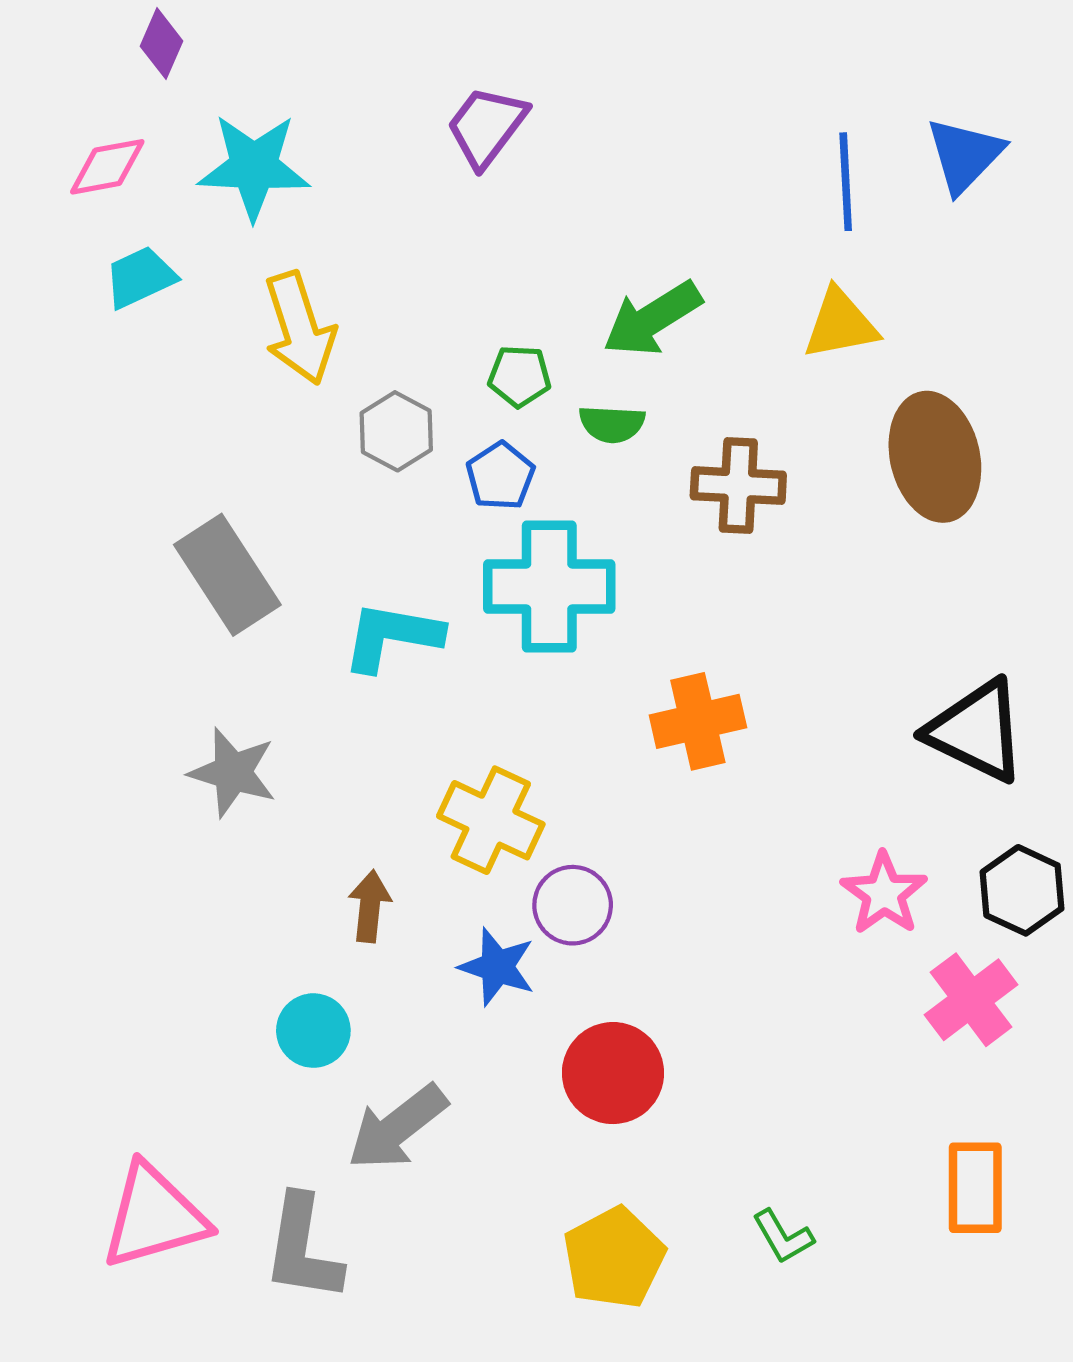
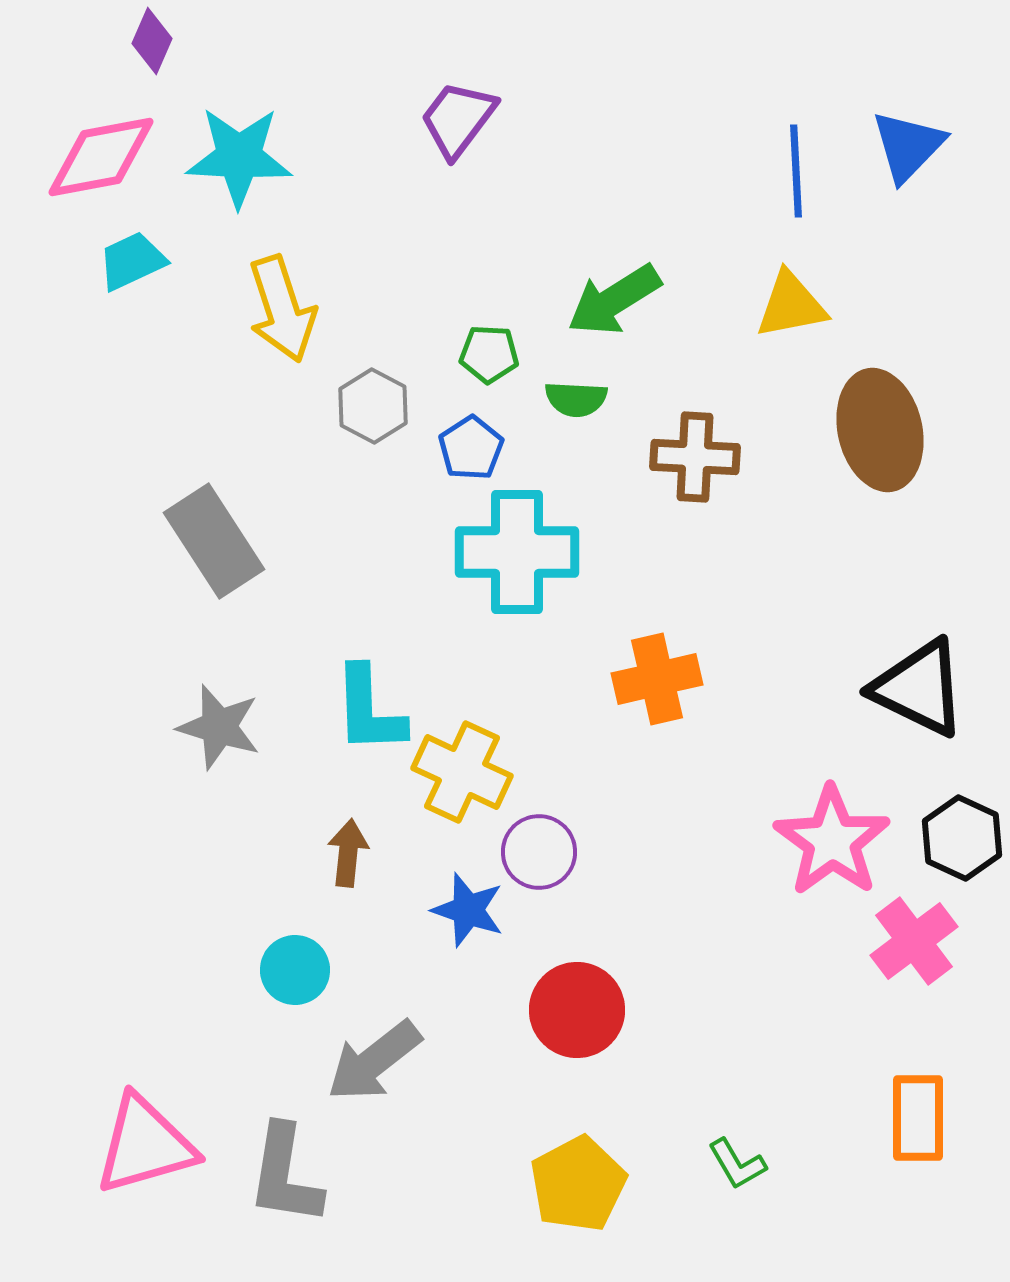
pink diamond: (107, 167) -> (101, 157), size x1.5
cyan L-shape: (392, 636) -> (369, 710), moved, turned -102
pink star: (884, 893) -> (832, 841), size x1.4

